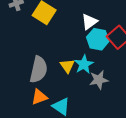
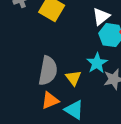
yellow triangle: (67, 66) -> (73, 78), moved

